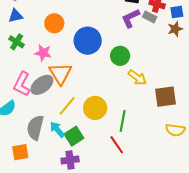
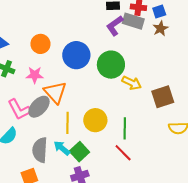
gray rectangle: (150, 17) -> (133, 21), size x1.5
green circle: (120, 56) -> (111, 65), size x1.4
pink L-shape: (22, 84) -> (19, 109), turned -45
yellow line: (67, 106) -> (67, 123), turned -30

